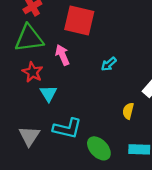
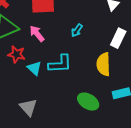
yellow semicircle: (128, 111) -> (103, 64), size x1.6
cyan L-shape: (67, 128) -> (60, 64), moved

